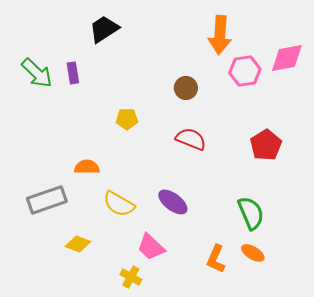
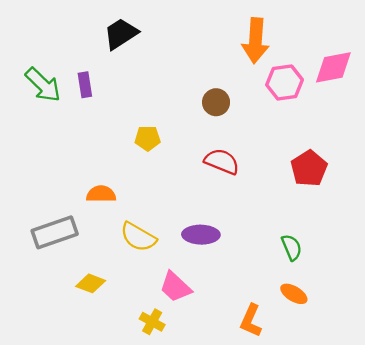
purple ellipse: (173, 202) -> (201, 235), turned -36
green semicircle: (251, 213) -> (292, 247), size x0.7
orange L-shape: (216, 259) -> (251, 321), moved

